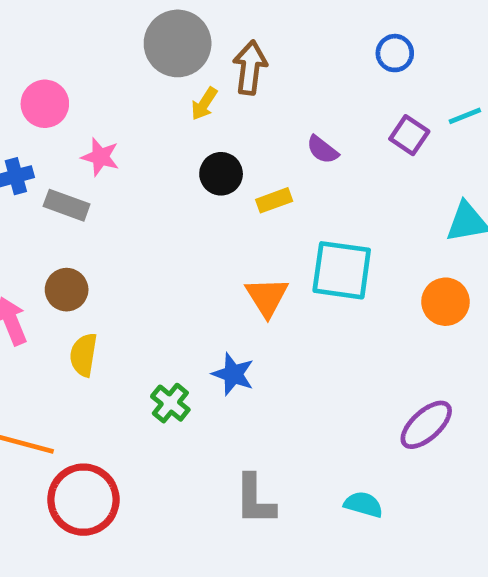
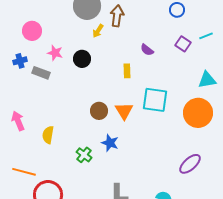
black circle: (221, 174) -> (82, 59), moved
yellow rectangle: (274, 200) -> (127, 71), turned -72
brown circle: (67, 290) -> (99, 111), moved
orange circle: (446, 302) -> (198, 113), size x1.5

